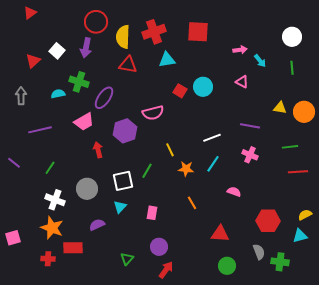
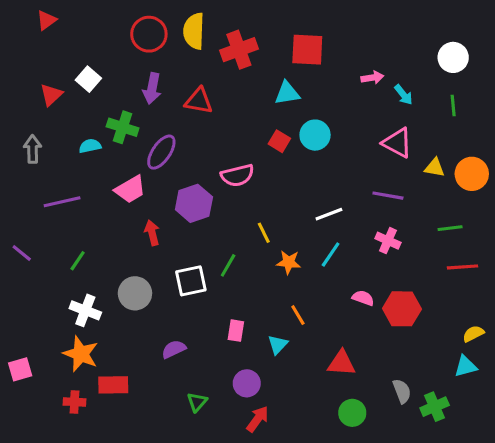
yellow semicircle: (123, 37) -> (194, 31), moved
purple arrow: (86, 48) -> (152, 88), moved
cyan triangle: (167, 60) -> (287, 93), moved
pink triangle: (242, 82) -> (397, 143), moved, size x1.5
cyan triangle: (120, 207) -> (278, 345), moved
red hexagon: (268, 221) -> (402, 309), moved
purple semicircle: (97, 225) -> (174, 349), moved
green cross: (280, 262) -> (435, 407), turned -30

